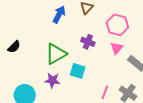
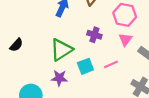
cyan square: (78, 71) -> (85, 66), turned -35
pink line: (105, 92) -> (111, 64), moved, turned 48

